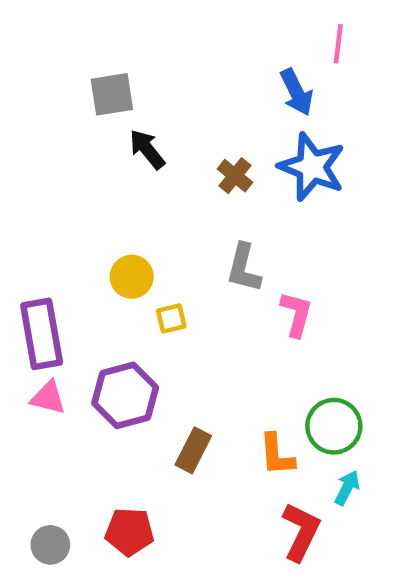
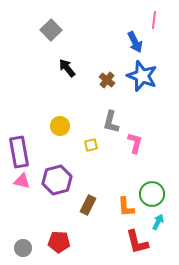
gray square: (112, 94) -> (51, 30), moved, turned -35
yellow square: (171, 318) -> (91, 145), moved
red L-shape: (301, 532) -> (137, 242), turned 140

